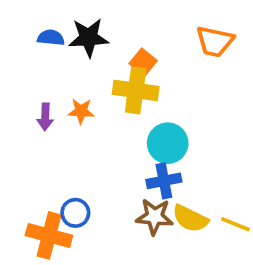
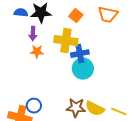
orange square: (143, 62) -> (76, 16), moved
purple arrow: (45, 117) -> (33, 34), moved
blue cross: (164, 181) -> (80, 54), moved

